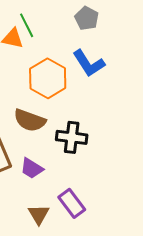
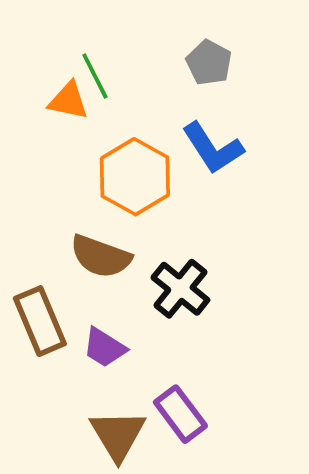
black cross: (72, 137) -> (180, 289), turned 32
brown triangle: (39, 214) -> (118, 435), size x1.4

